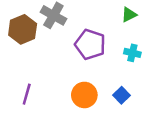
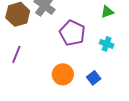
purple line: (27, 94) -> (16, 54), moved

